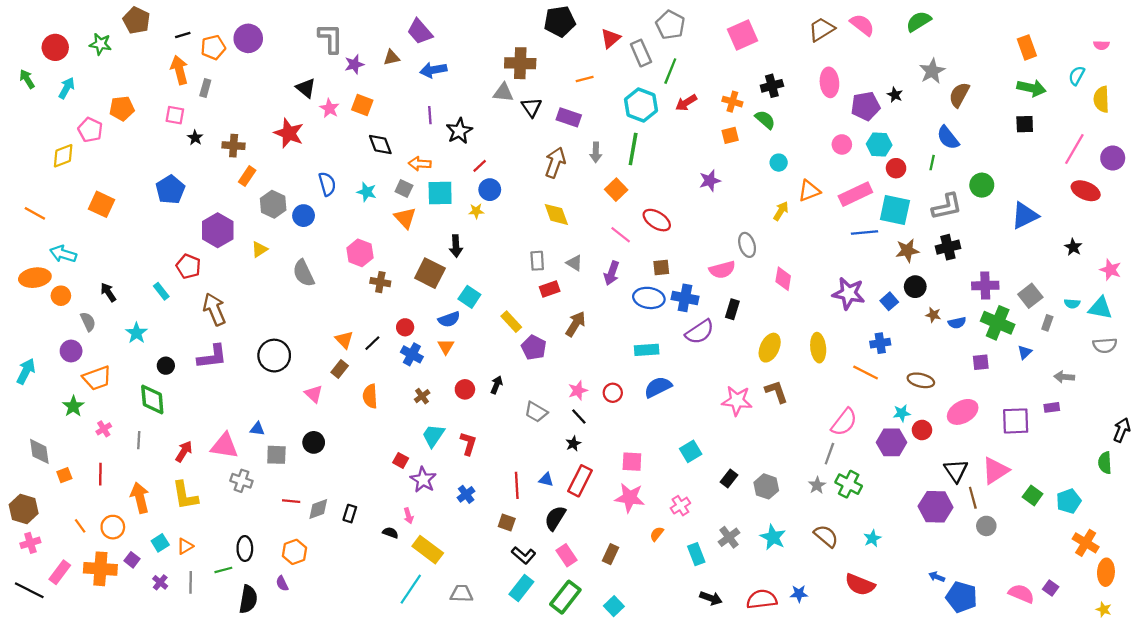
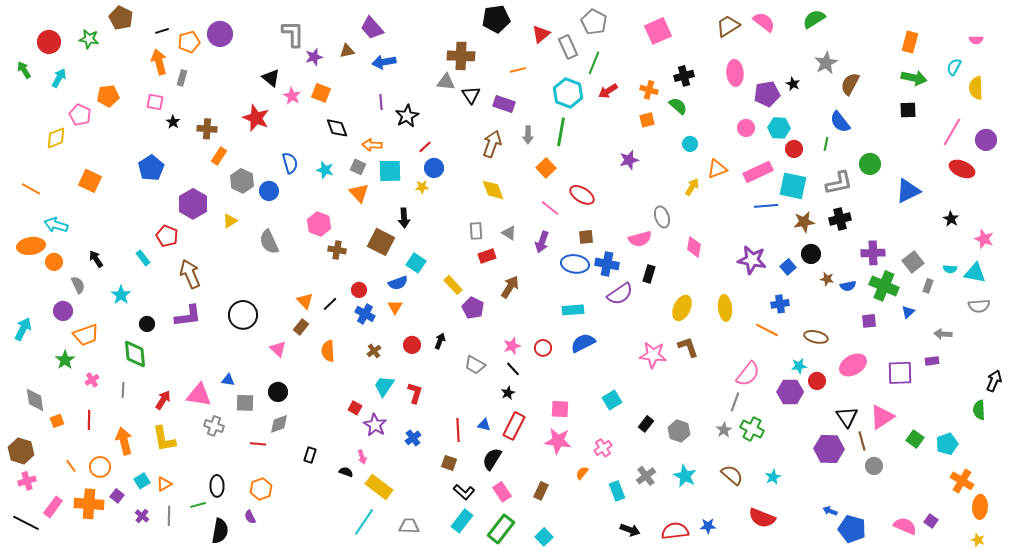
orange rectangle: (1027, 47) -> (910, 42), turned 35
gray diamond: (318, 509) -> (279, 424), moved

